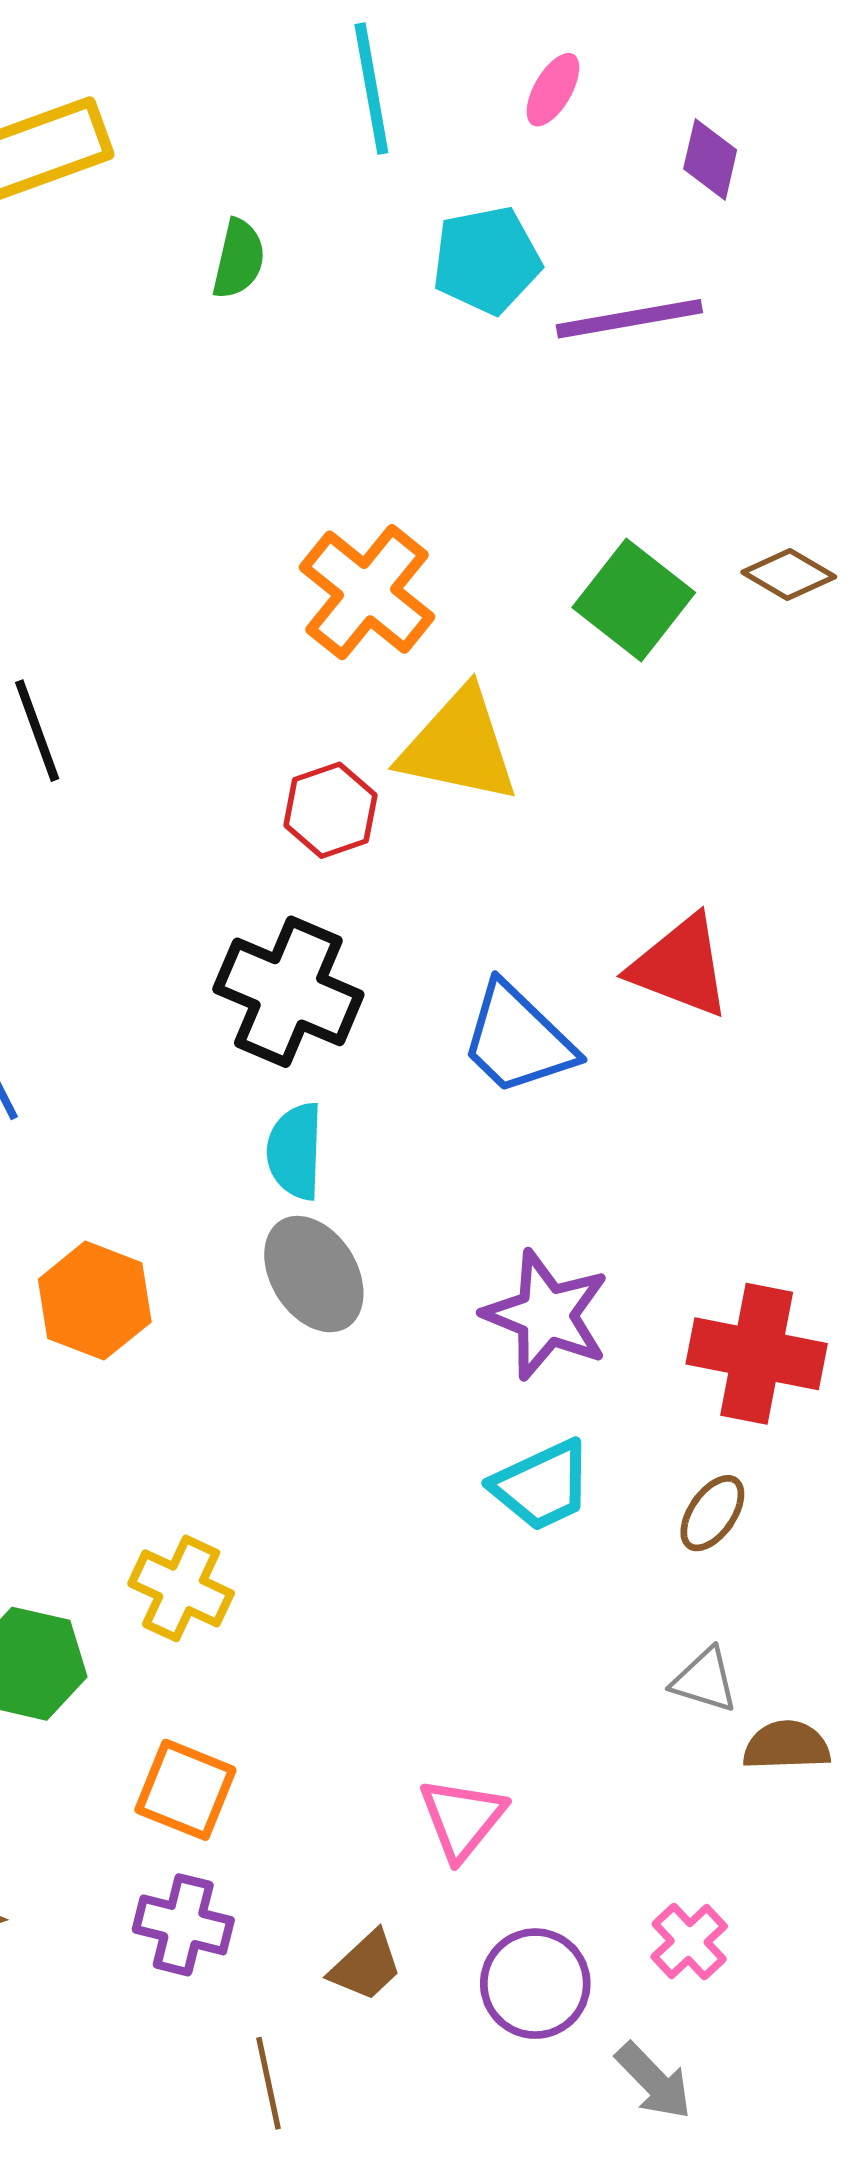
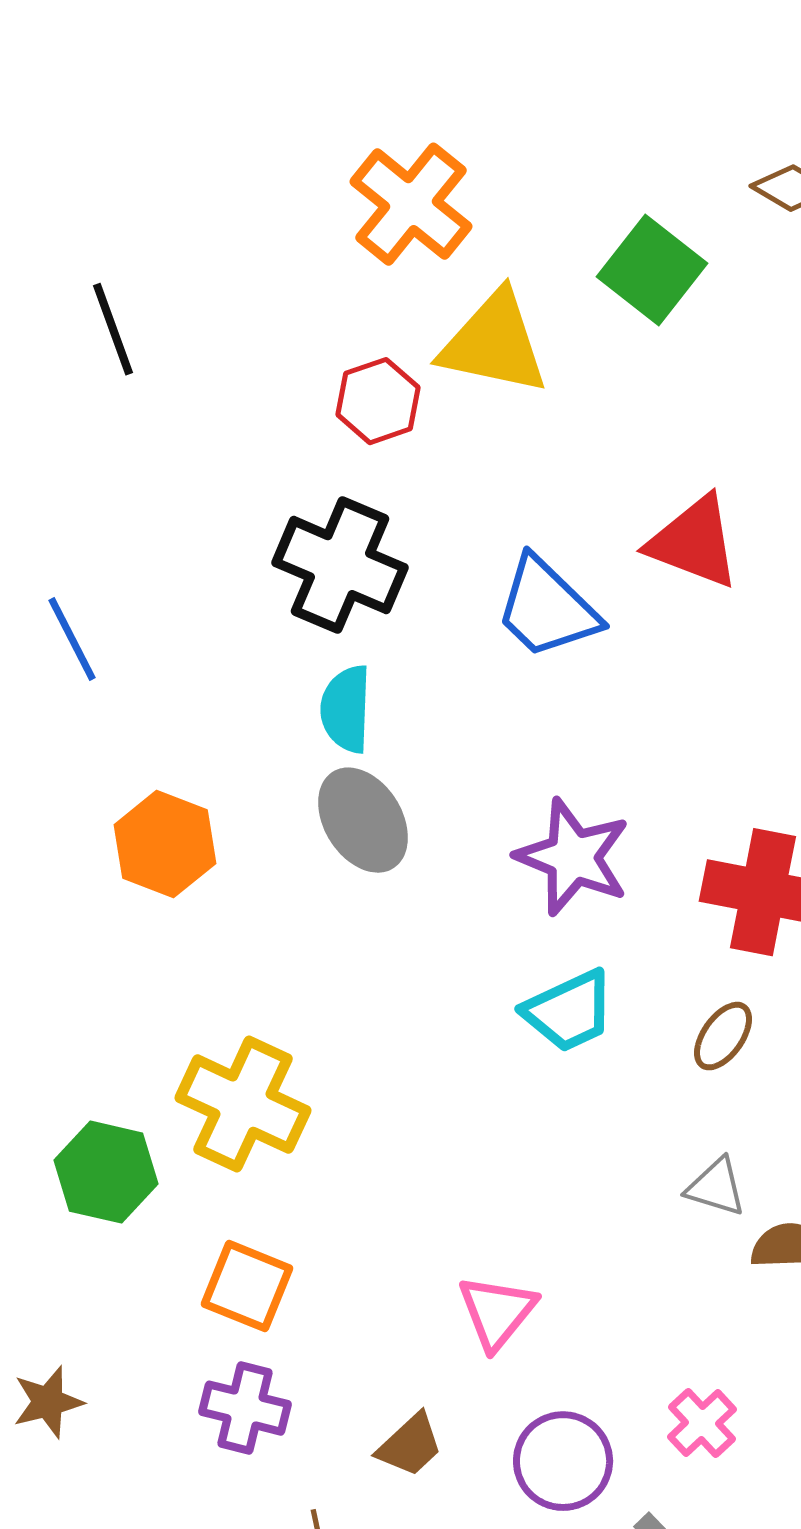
green square: (634, 600) -> (652, 270), moved
yellow cross: (181, 1588) -> (243, 1104), size x1.4

